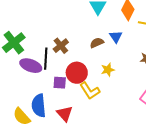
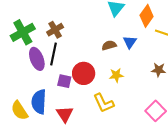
brown cross: (61, 46) -> (55, 30), moved
purple ellipse: (31, 66) -> (37, 59), turned 40
yellow L-shape: (90, 91) -> (104, 103), moved

